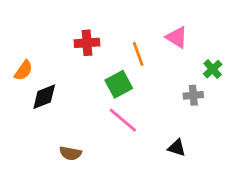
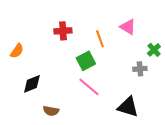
black diamond: (44, 97) -> (32, 84), moved
black triangle: (177, 148) -> (128, 107), size x1.6

